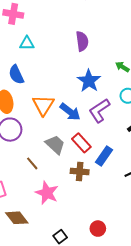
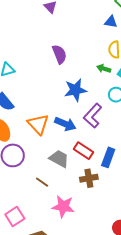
blue star: (89, 81) -> (75, 90), turned -30

